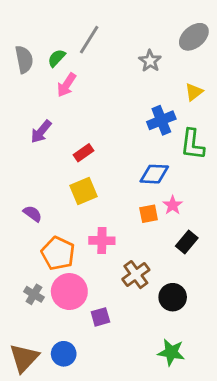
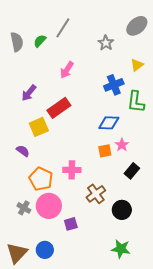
pink arrow: (67, 85) -> (67, 70), moved
red rectangle: (83, 153) -> (59, 108), size x1.6
yellow square: (83, 191) -> (39, 127), moved

